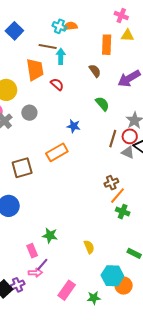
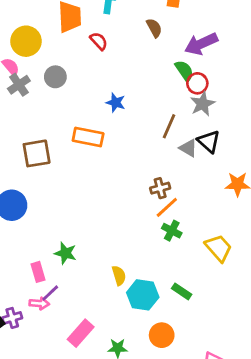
green semicircle: (102, 104) -> (184, 71), moved
red circle: (130, 136) -> (197, 83), moved
orange rectangle: (57, 152) -> (88, 137), turned 35
cyan hexagon: (112, 276) -> (143, 295), moved

